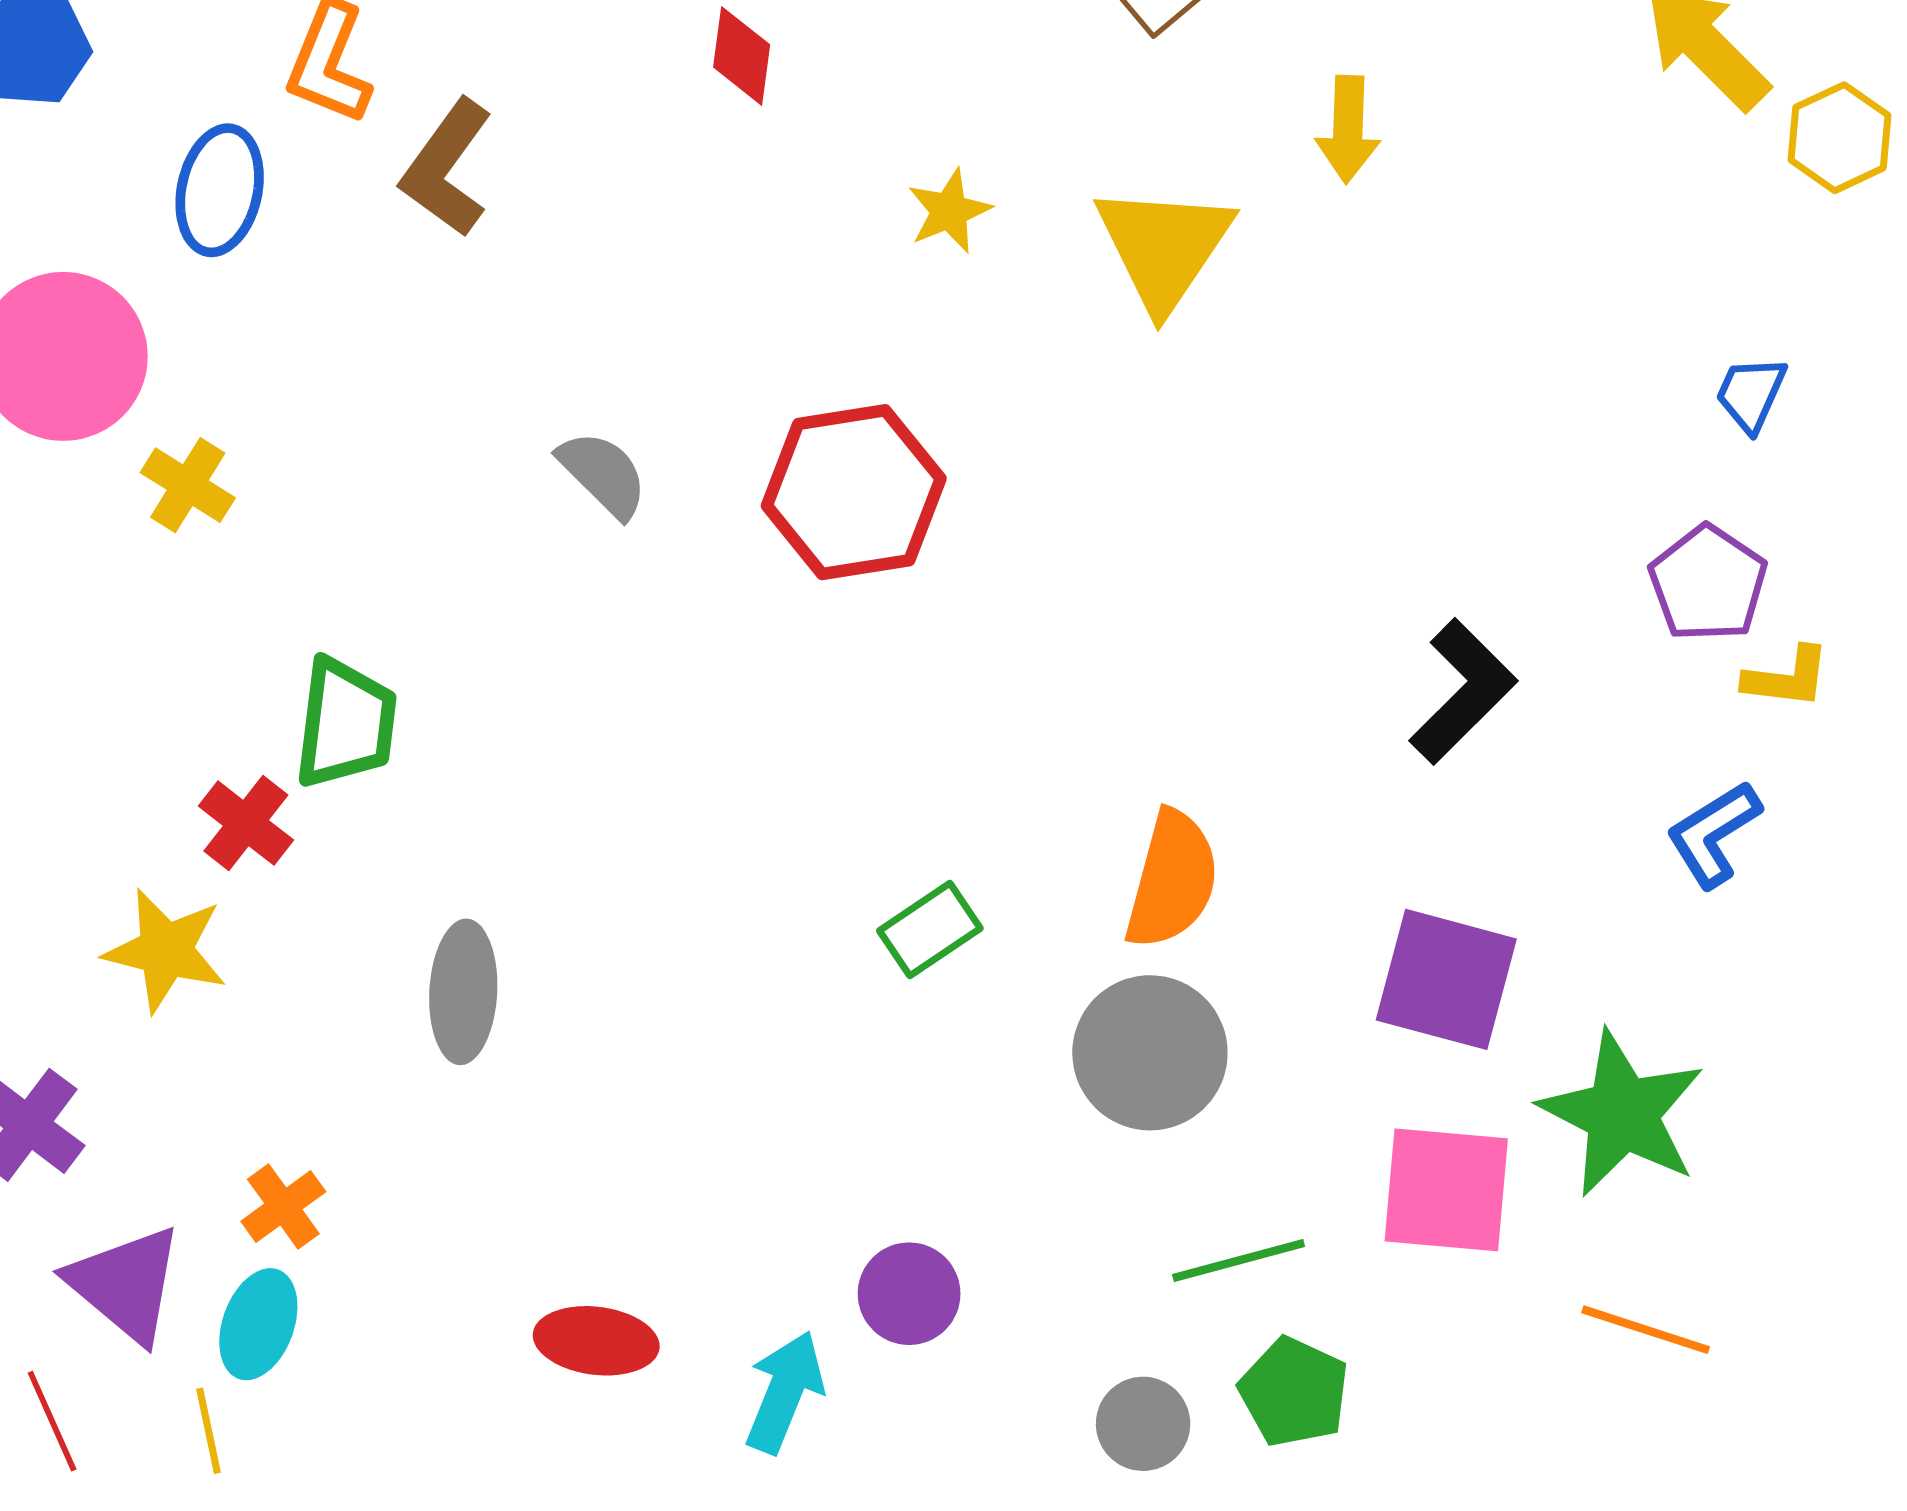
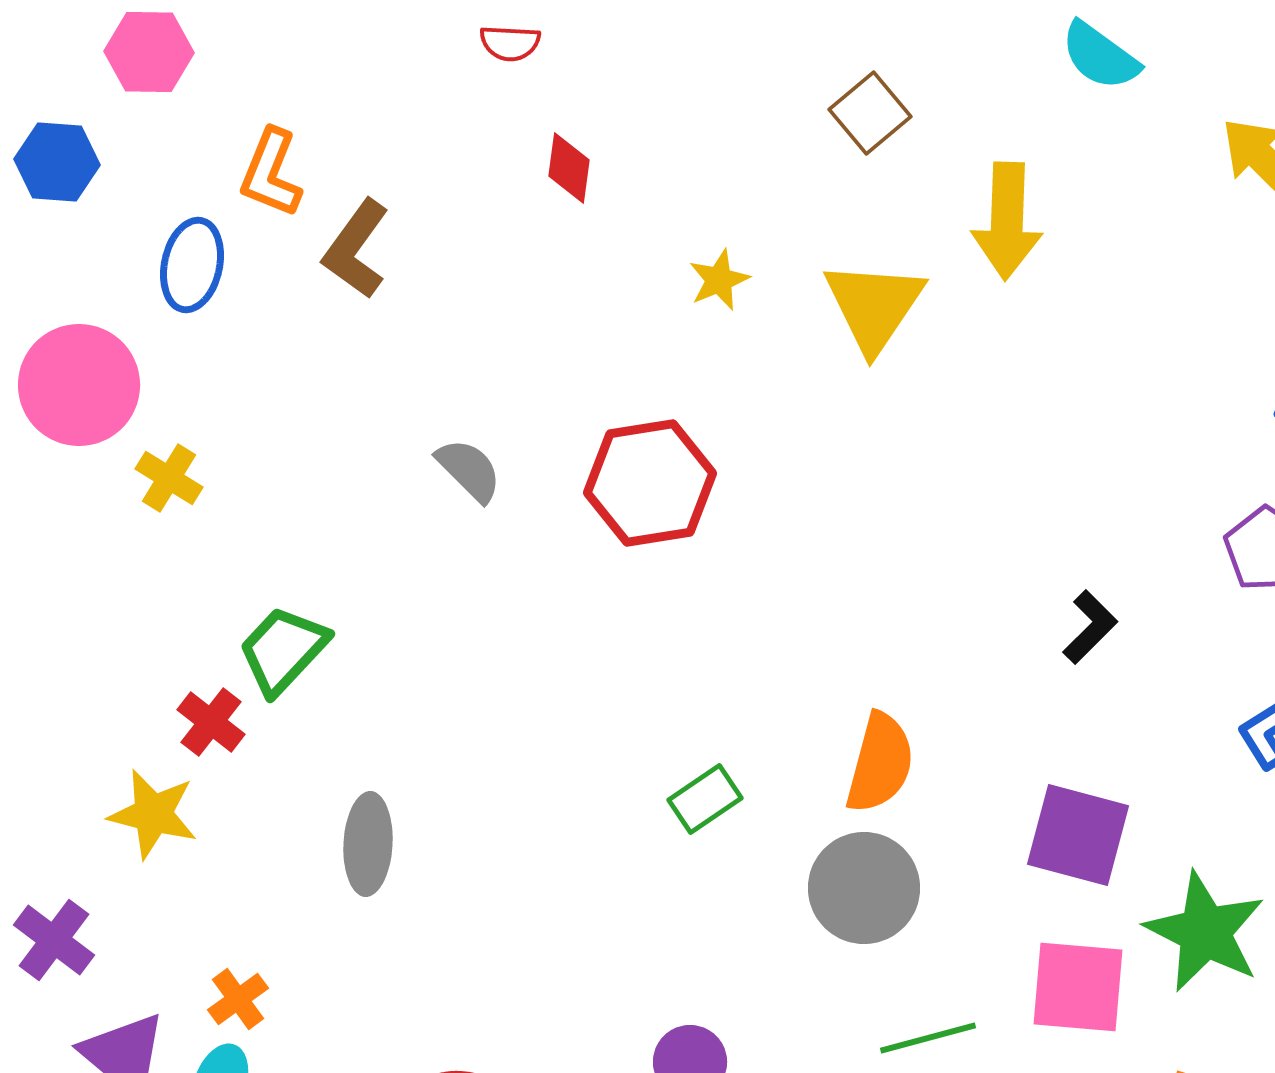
yellow arrow: (1348, 129) -> (1007, 221), size x1.5
black L-shape: (1463, 691) -> (1090, 627), size x0.7
green trapezoid: (346, 723) -> (283, 650), turned -144

